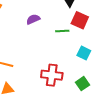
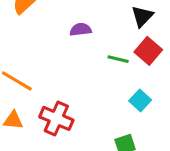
red cross: (52, 75) -> (56, 118), moved

